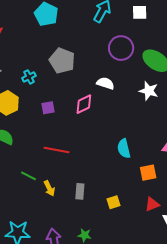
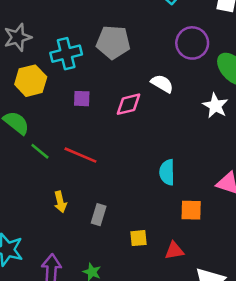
gray pentagon: (62, 61) -> (113, 42), turned -30
cyan cross: (29, 77) -> (66, 54), size x1.6
green line: (29, 176) -> (40, 151), moved
red triangle: (152, 204) -> (174, 251), moved

